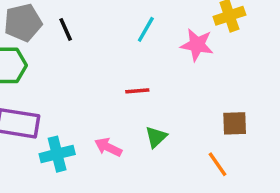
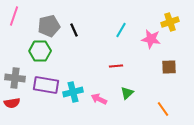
brown square: (235, 123) -> (169, 67), moved
cyan cross: (57, 154) -> (73, 92), moved

